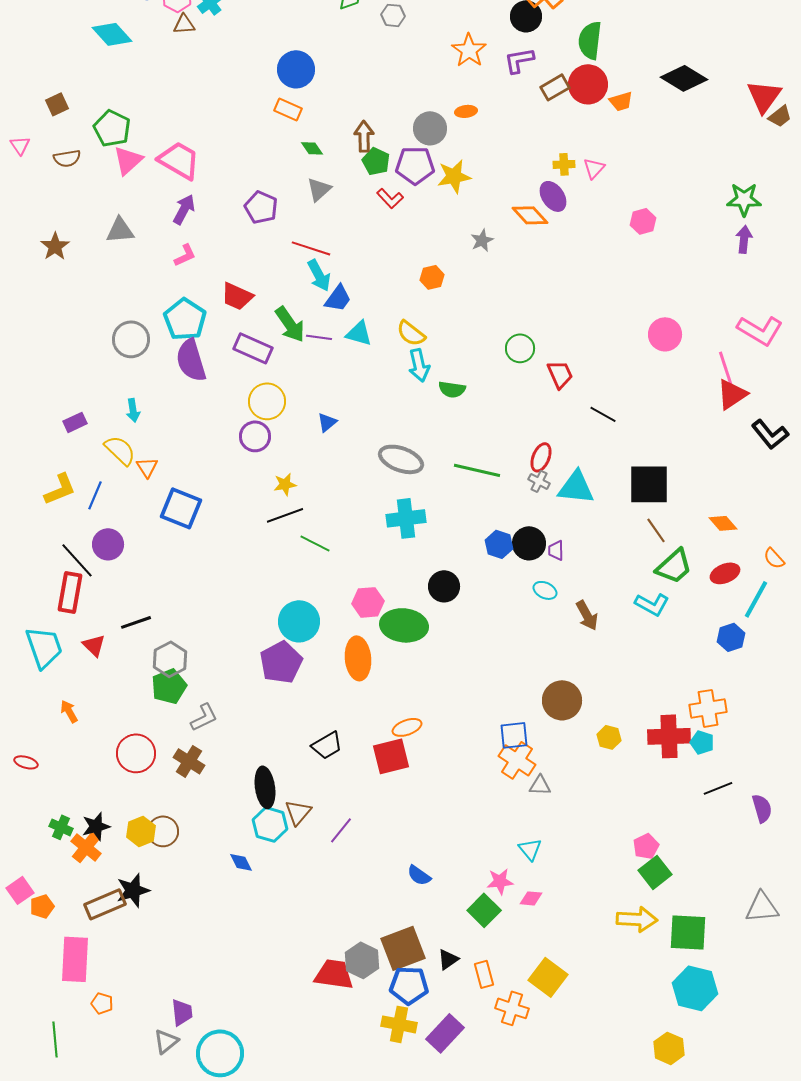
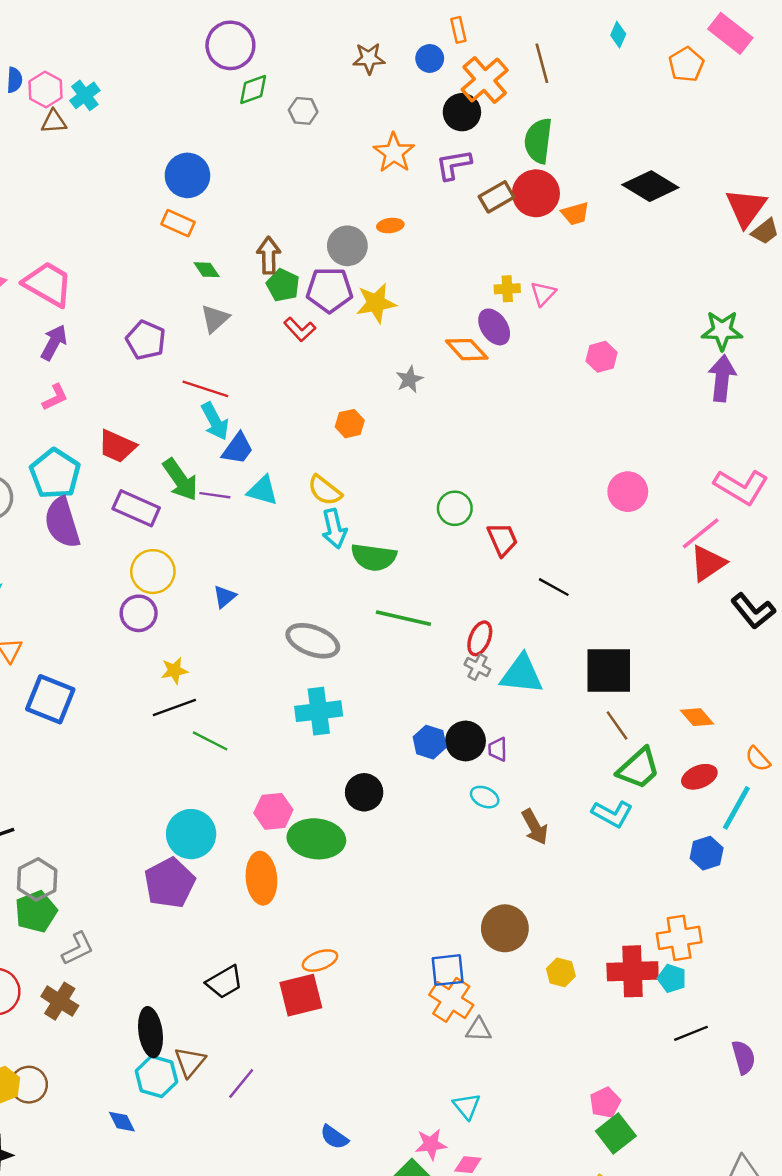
purple arrow: (744, 239) -> (722, 378), size x1.4
pink line: (726, 369) -> (701, 533), turned 69
green semicircle: (452, 389) -> (374, 557), size x1.4
green line: (477, 470) -> (403, 618), moved

